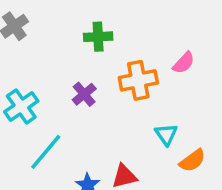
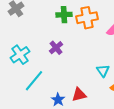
orange cross: (138, 80) -> (87, 18), moved

